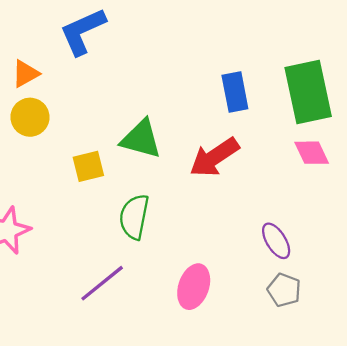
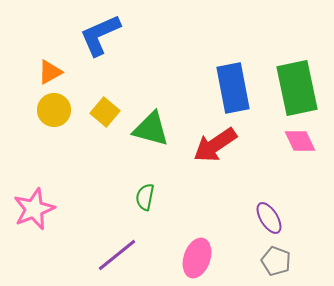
blue rectangle: (235, 92) -> (233, 88), size x1.4
yellow square: (88, 166) -> (105, 112), moved, turned -36
green semicircle: (134, 217) -> (145, 197), size x0.7

